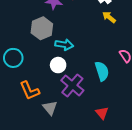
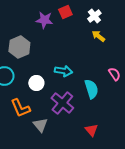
gray hexagon: (42, 28) -> (19, 47), moved
cyan arrow: (64, 45) -> (63, 71), moved
white circle: (58, 65) -> (36, 83), moved

